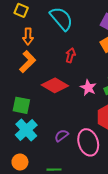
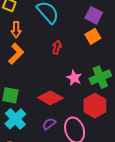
red diamond: (55, 85) -> (50, 98), moved

